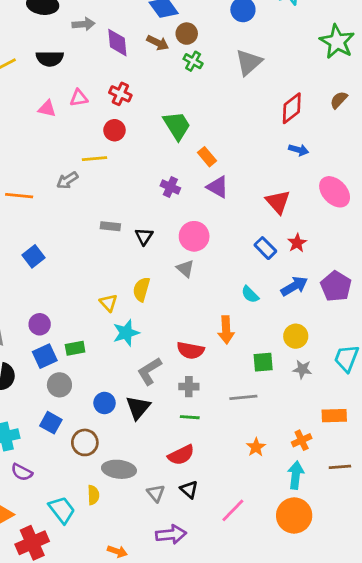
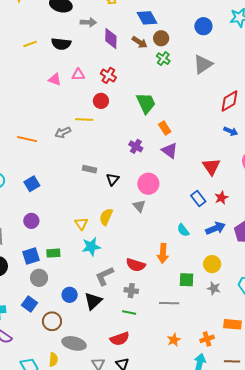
purple circle: (40, 324) -> (31, 221), moved

